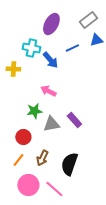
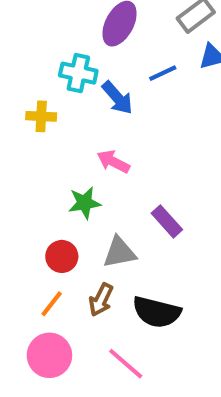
gray triangle: (51, 124) -> (120, 252), moved
black semicircle: (69, 164) -> (157, 312), turned -95
pink circle: (28, 185) -> (49, 355), moved

